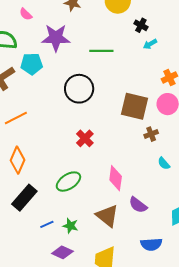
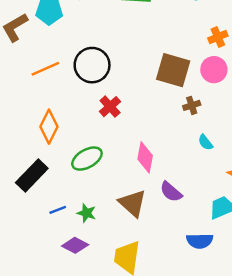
black circle: (79, 89) -> (92, 65), moved
orange line: (16, 118) -> (45, 69), moved
orange diamond: (18, 160) -> (49, 127), moved
blue semicircle: (151, 244) -> (200, 241), moved

